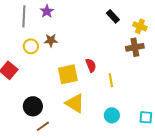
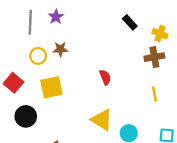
yellow square: (68, 74) -> (51, 87), moved
yellow line: (111, 80) -> (154, 94), moved
yellow triangle: (75, 103) -> (102, 120), moved
black circle: (33, 106) -> (26, 116), moved

